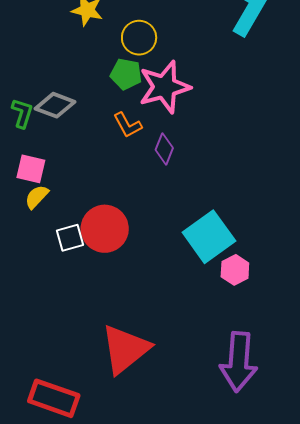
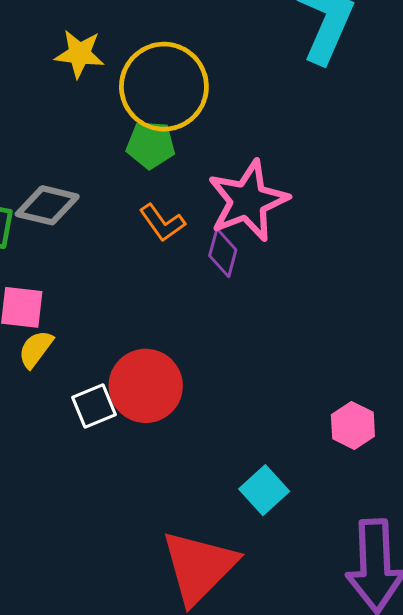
yellow circle: (139, 38) -> (164, 87), size x1.6
pink star: (164, 87) -> (248, 201), moved
cyan square: (209, 237) -> (264, 490), moved, size x0.6

